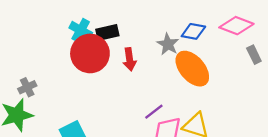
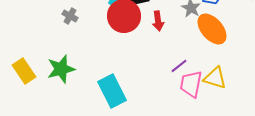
gray cross: (27, 87) -> (70, 16), moved, turned -35

